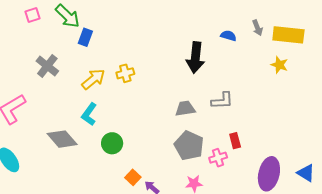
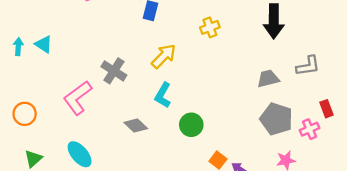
gray cross: (47, 66) -> (114, 71), moved
yellow cross: (125, 73) -> (210, 27), moved
gray diamond: (62, 139) -> (136, 126), size x0.7

